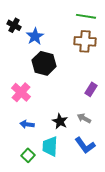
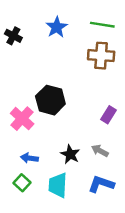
blue star: (35, 36) -> (57, 27), moved
black hexagon: (44, 63) -> (50, 100), moved
blue L-shape: (85, 145) -> (101, 184), turned 145
green square: (28, 155) -> (22, 183), moved

